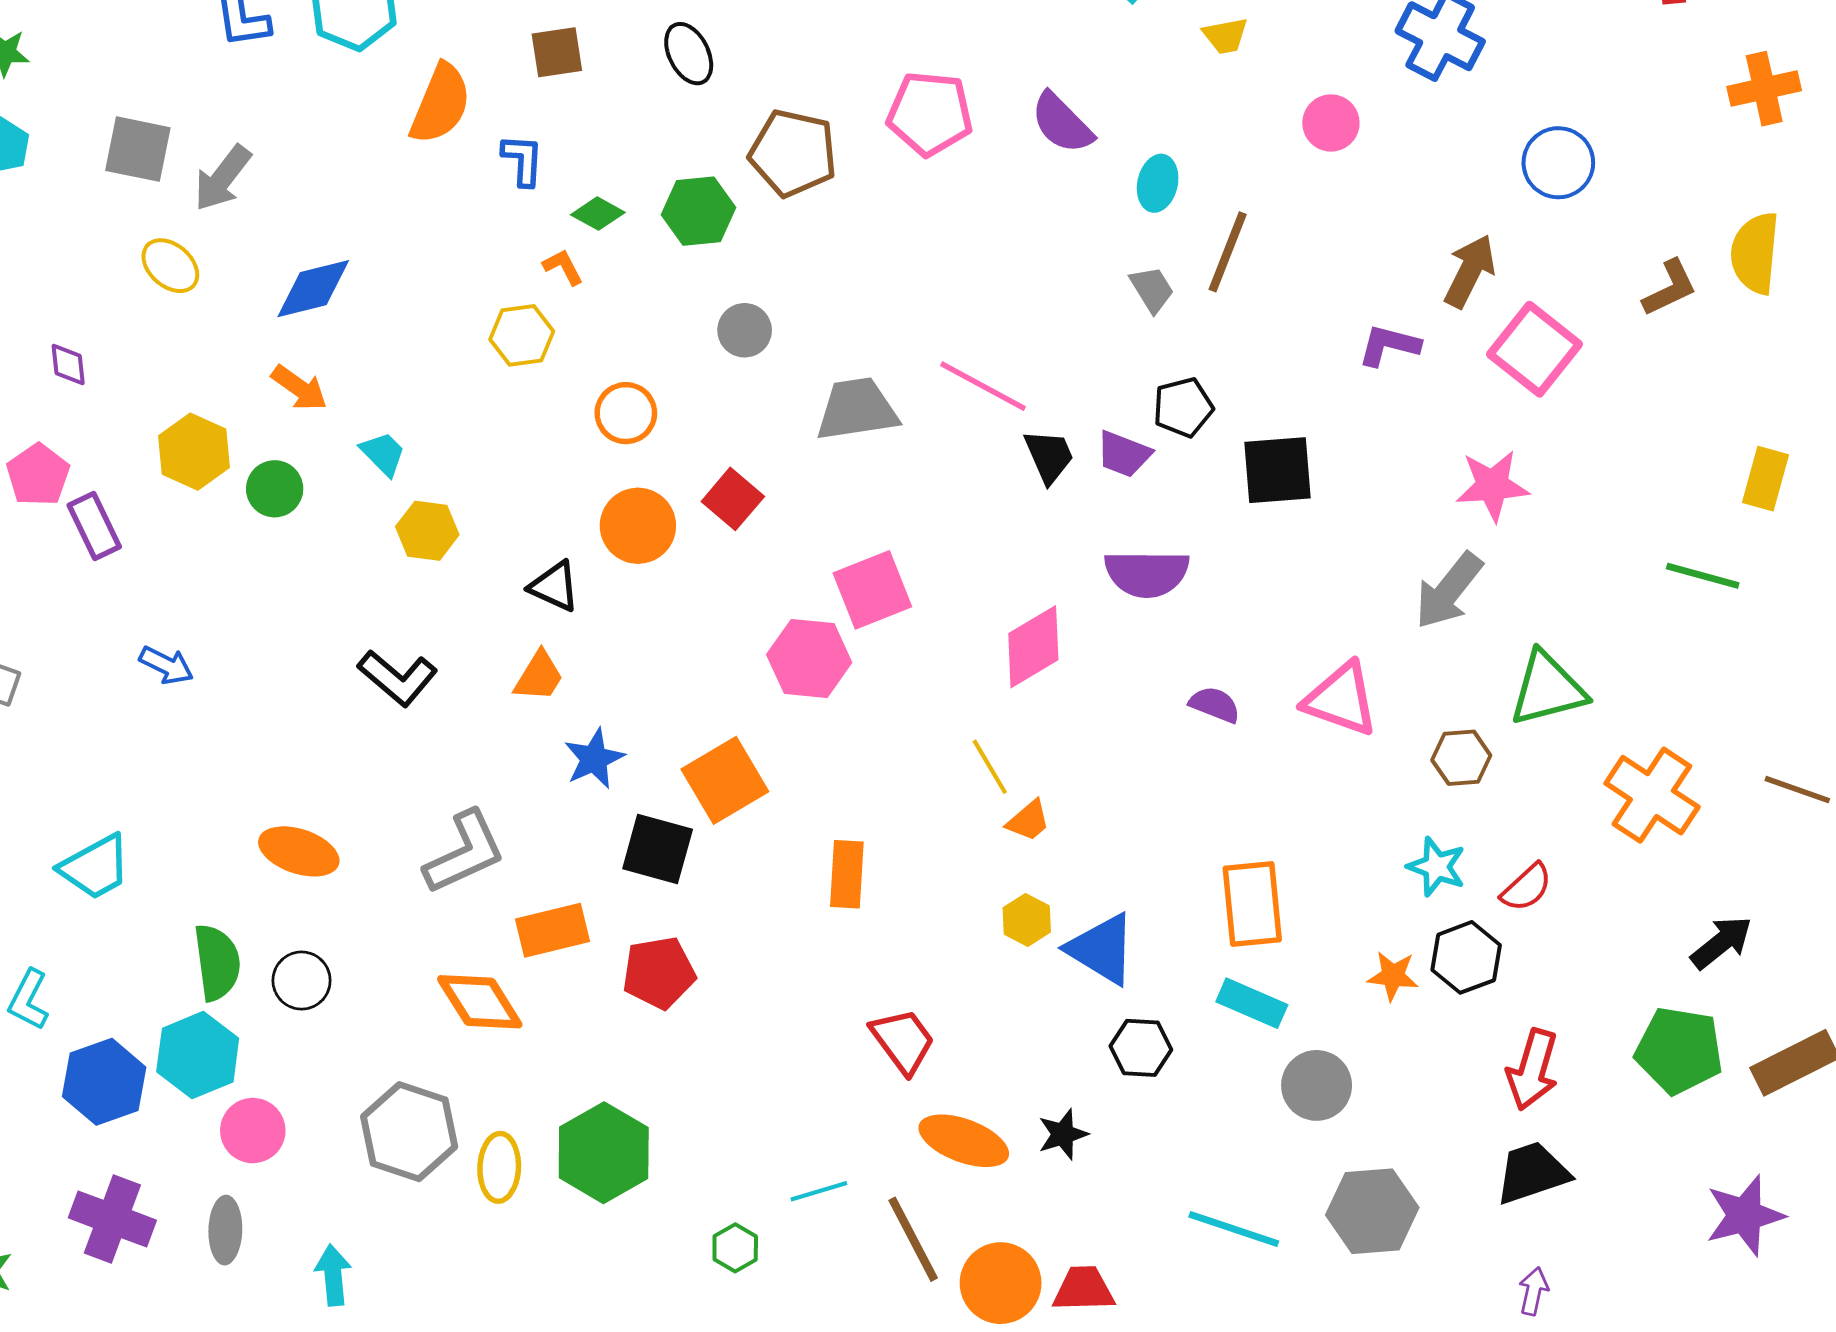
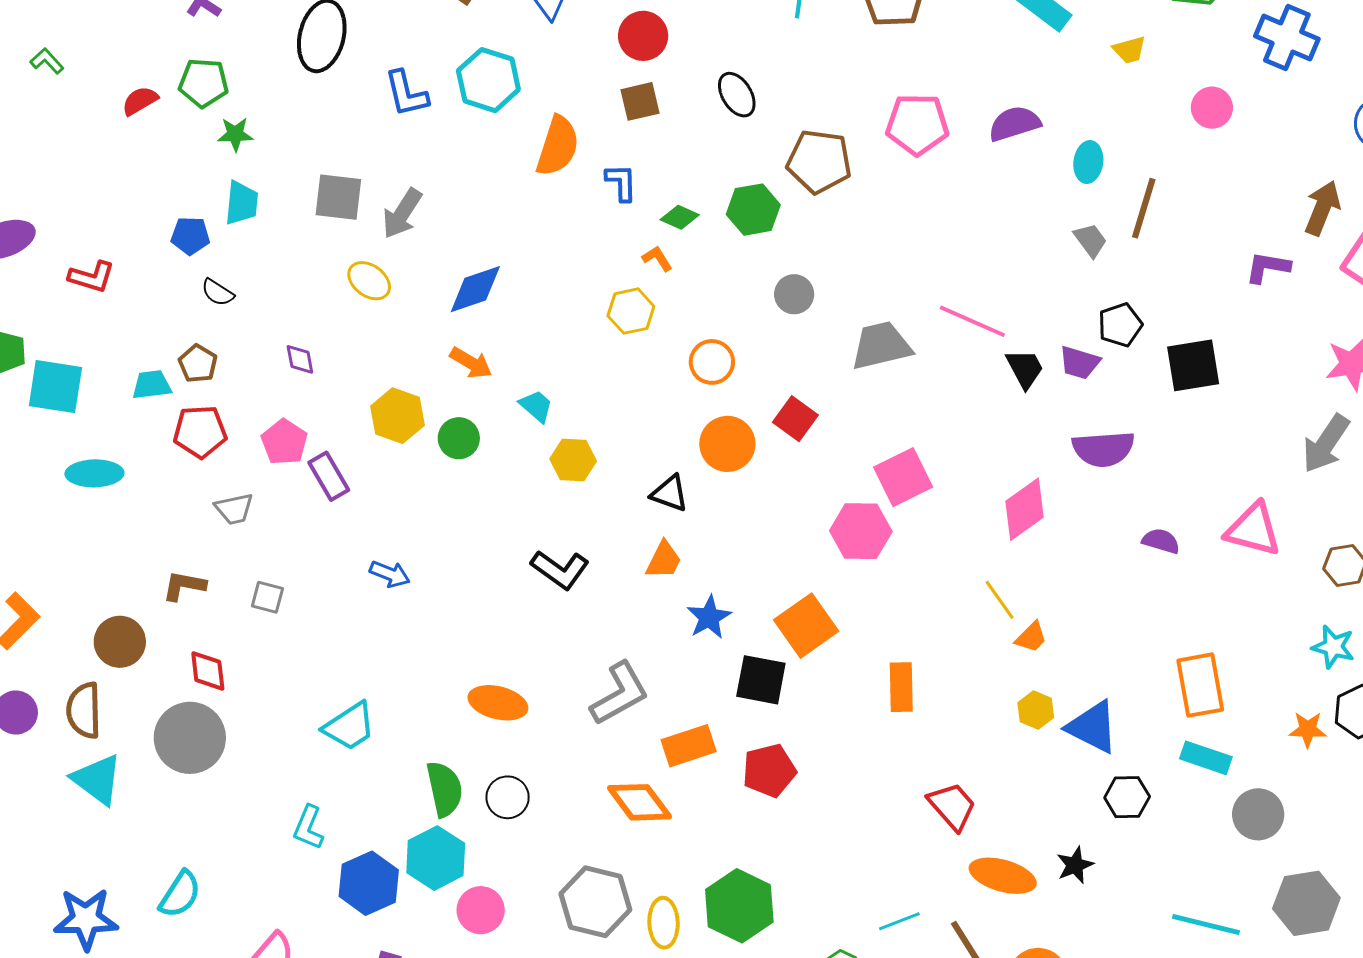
purple semicircle: (1062, 123) -> (1015, 124), turned 122

